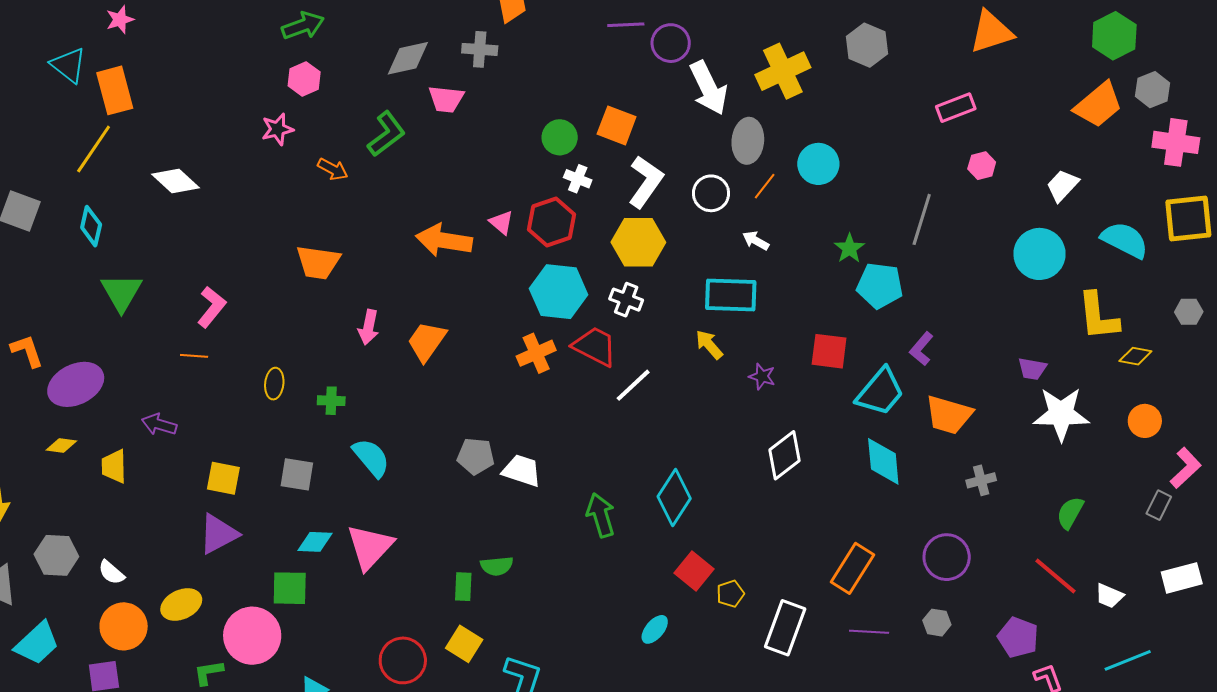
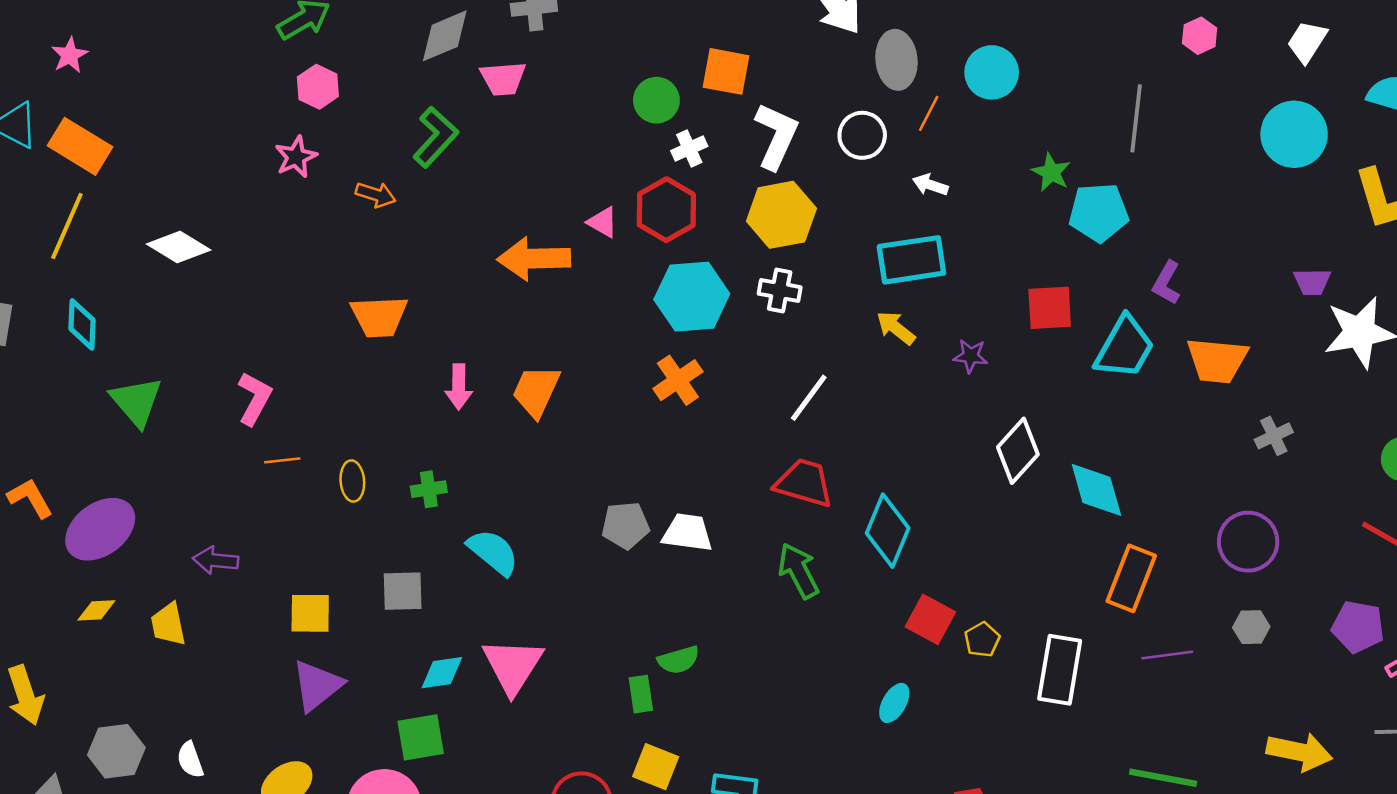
orange rectangle: (115, 90) -> (80, 146), turned -33
white cross: (578, 179) -> (689, 149), turned -36
red trapezoid: (595, 346) -> (804, 483), moved
orange line: (194, 356) -> (282, 460), moved
cyan diamond: (883, 461) -> (1096, 490), moved
white semicircle: (111, 572) -> (190, 760), turned 40

